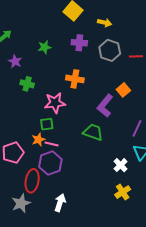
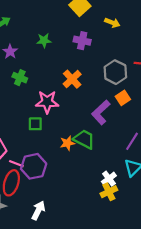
gray hexagon: (110, 50) -> (115, 72), moved
orange cross: (75, 79) -> (72, 79), turned 30
orange star: (38, 140) -> (67, 143), moved
pink line: (52, 144) -> (16, 164), moved
yellow cross: (123, 192) -> (109, 192), moved

